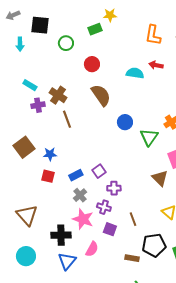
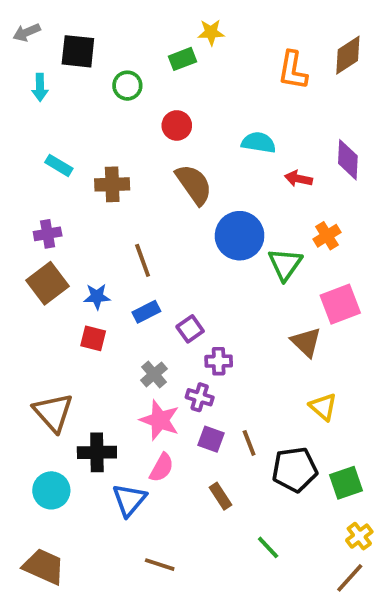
red arrow: (156, 65) -> (298, 179), moved
brown cross: (58, 95) -> (112, 184), turned -36
purple cross: (38, 105) -> (48, 234), moved
brown line: (67, 119) -> (143, 260), moved
blue circle: (125, 122) -> (240, 236), size x1.6
blue rectangle: (76, 175) -> (146, 312), moved
brown line: (133, 219) -> (249, 443), moved
black cross: (61, 235) -> (97, 452), moved
pink semicircle: (92, 249) -> (162, 468), moved
brown rectangle: (132, 258) -> (221, 496), moved, turned 48

